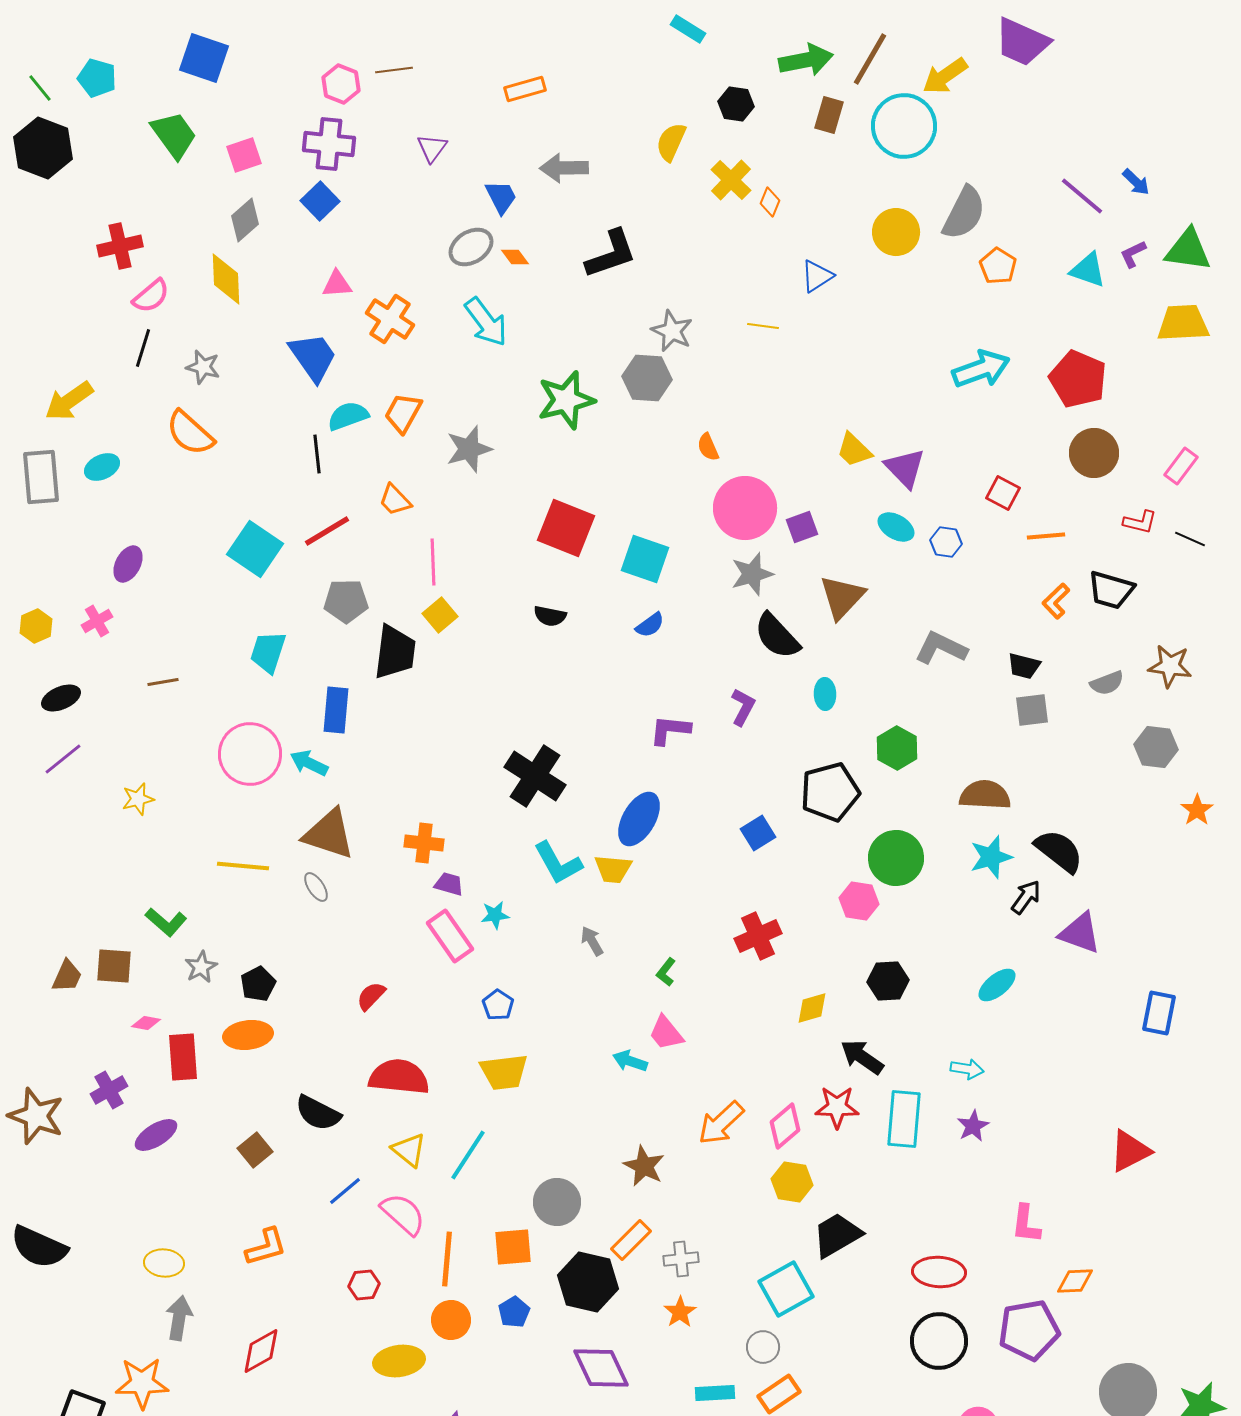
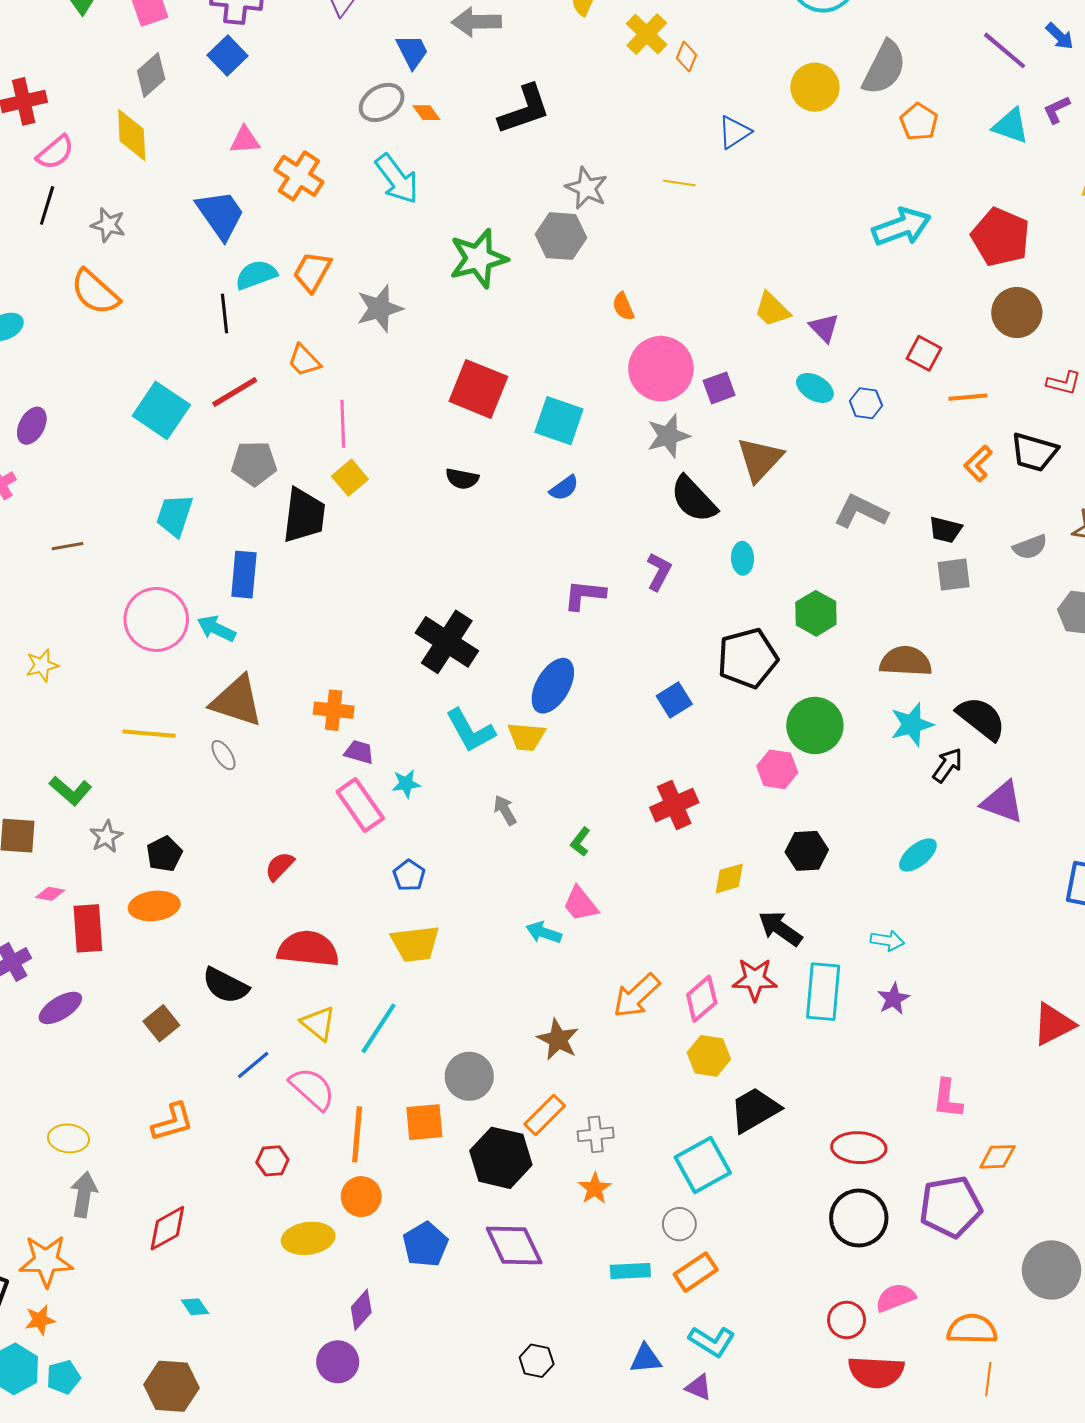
purple triangle: (905, 468) -> (824, 328), size x0.7
blue pentagon: (514, 1312) -> (425, 1245), moved, size x1.4

